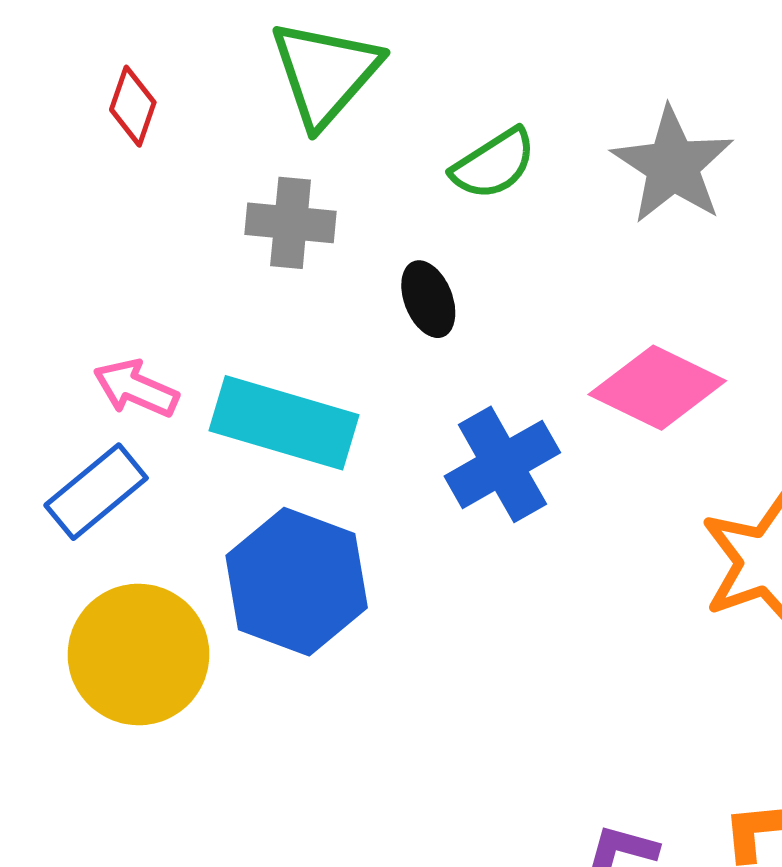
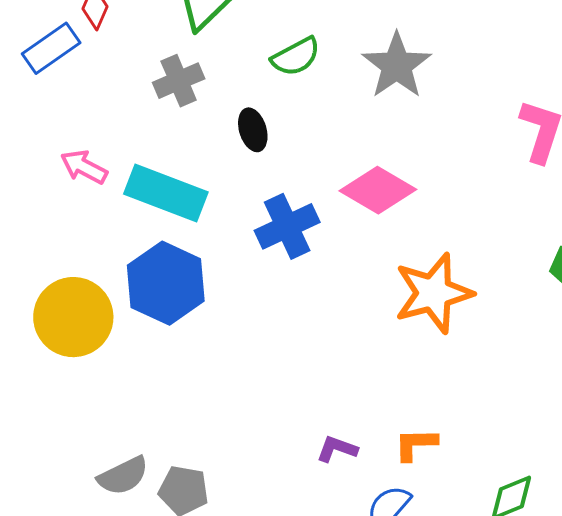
gray cross: (291, 223) -> (179, 81), turned -33
blue rectangle: (96, 492) -> (51, 48), moved

